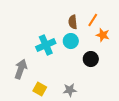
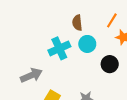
brown semicircle: (73, 22) -> (77, 23), moved
gray arrow: (21, 69) -> (31, 75), turned 48

